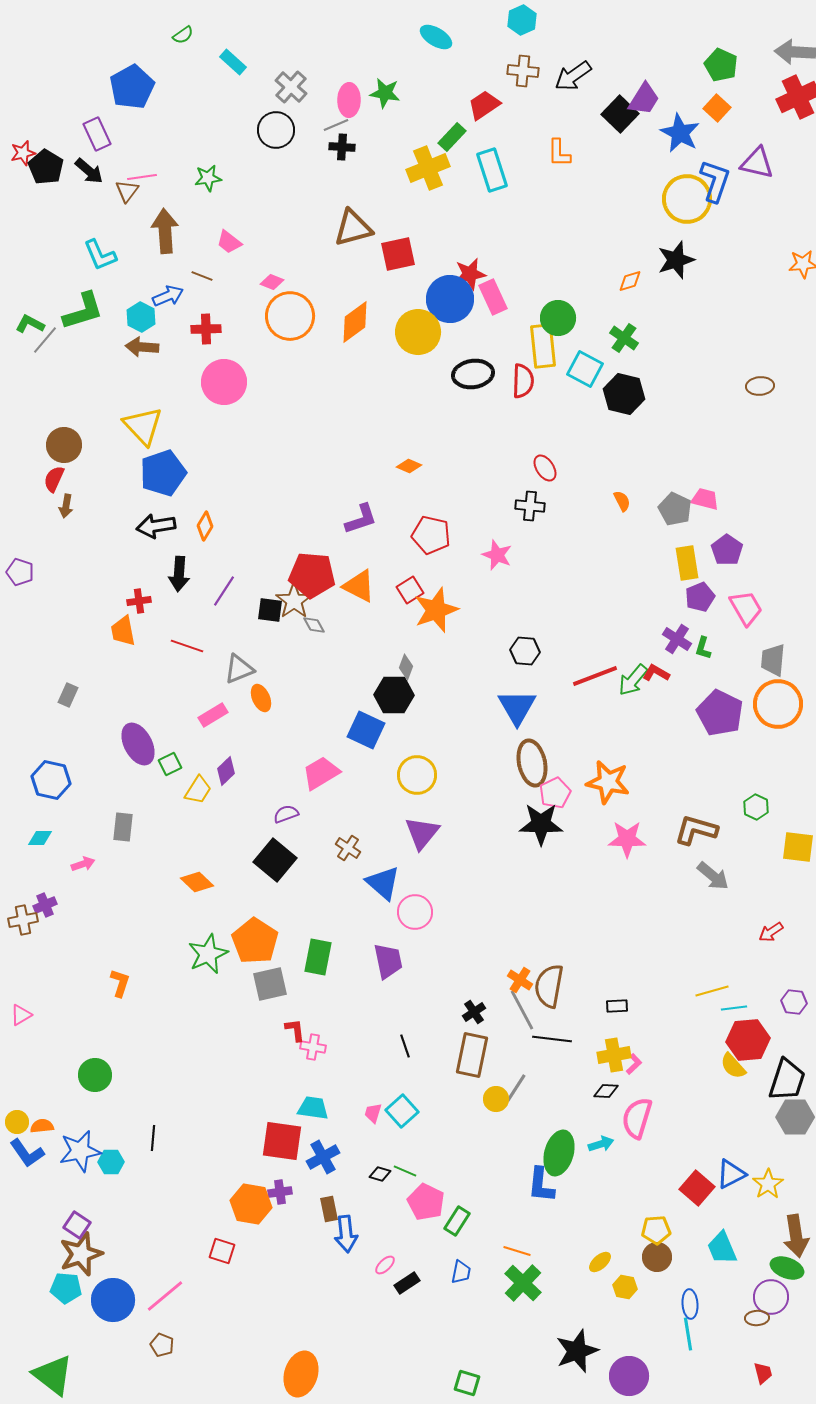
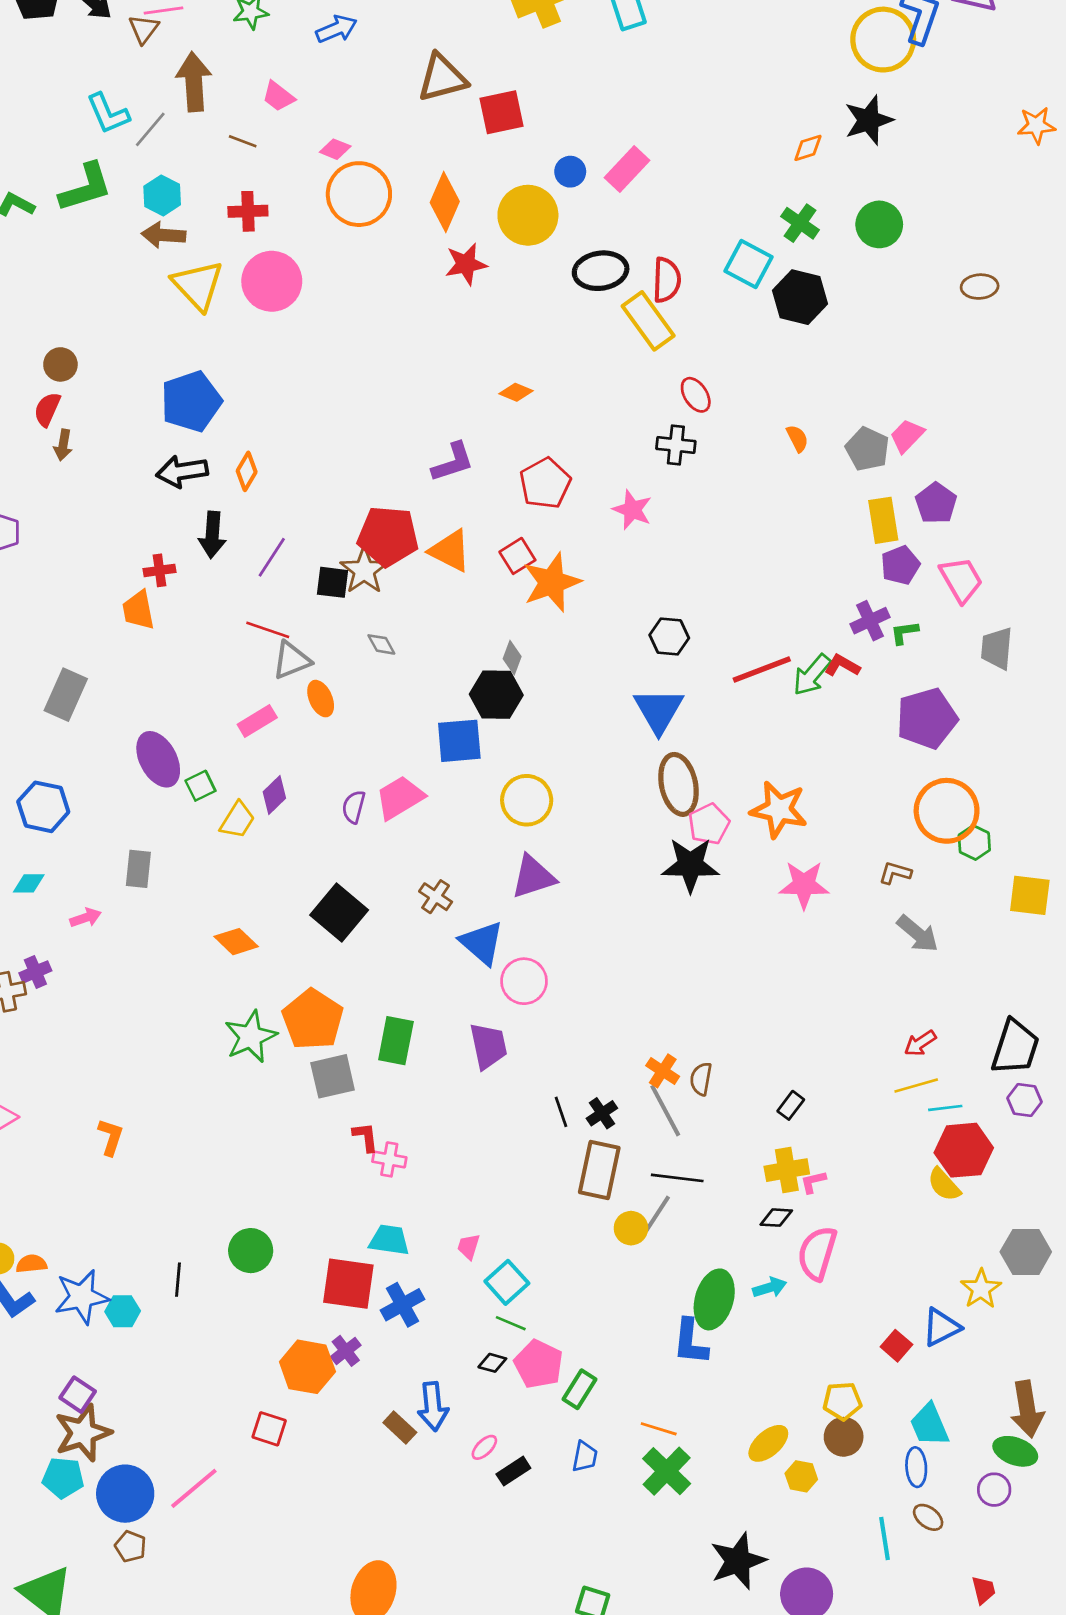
red star: (470, 274) -> (466, 264), moved
blue arrow: (168, 296) -> (336, 29), moved
pink rectangle: (493, 297) -> (627, 169), turned 68
blue circle: (450, 299) -> (570, 172), size x0.5
green circle: (558, 318) -> (879, 224), moved
orange diamond: (355, 322) -> (445, 202), turned -30
gray line: (45, 340) -> (150, 129), moved
yellow rectangle: (543, 346) -> (648, 321), moved, turned -30
yellow triangle: (143, 426) -> (198, 285), moved
brown circle: (64, 445) -> (60, 364), size x0.7
pink trapezoid: (705, 499) -> (907, 436), turned -60
red pentagon: (431, 535) -> (545, 483), turned 30
gray diamond: (314, 625) -> (381, 644), moved
purple cross: (677, 639) -> (870, 621), turned 32
red line: (187, 646) -> (268, 630), moved
green L-shape: (703, 648) -> (904, 633), turned 65
gray rectangle: (68, 695) -> (66, 695), size x1.6
orange circle: (778, 704) -> (947, 811), moved
purple pentagon: (720, 713) -> (927, 718), turned 30
blue square: (366, 730) -> (459, 741), turned -30
purple semicircle: (286, 814) -> (354, 807), moved, turned -55
brown L-shape: (696, 830) -> (895, 873), size x0.6
purple triangle: (422, 833) -> (533, 877), turned 33
red arrow: (771, 932) -> (920, 1043), moved
orange L-shape: (120, 983) -> (111, 1137), moved
brown semicircle: (549, 986) -> (701, 1079), size x0.6
black rectangle: (617, 1006) -> (791, 1105), turned -50
black line: (552, 1039) -> (677, 1178), moved
black line: (405, 1046) -> (561, 1112), moved
pink L-shape: (634, 1064) -> (813, 1182), turned -150
green circle: (95, 1075) -> (251, 1251), moved
black trapezoid: (787, 1080) -> (1015, 1047), moved
cyan square: (402, 1111) -> (507, 1282), moved
black diamond: (380, 1174) -> (492, 1363), moved
yellow star: (768, 1184) -> (981, 1289), moved
red square: (697, 1188) -> (896, 1346), size x0.7
purple cross: (280, 1192) -> (346, 1351), turned -30
brown rectangle: (329, 1209) -> (400, 1428), moved, turned -35
yellow ellipse: (600, 1262) -> (768, 1443), size x1.4
purple circle: (771, 1297) -> (994, 1490), size x0.7
blue ellipse: (690, 1304) -> (916, 1467), moved
brown ellipse: (757, 1318) -> (928, 1517), moved, turned 40
brown pentagon: (162, 1345) -> (130, 1546), moved

